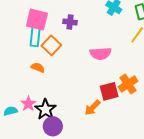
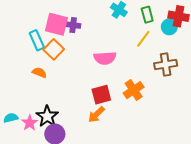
pink square: (37, 20) -> (56, 24), moved
cyan rectangle: (35, 37) -> (37, 40), turned -30
red square: (109, 91) -> (101, 95), moved
pink star: (28, 104) -> (30, 123), moved

